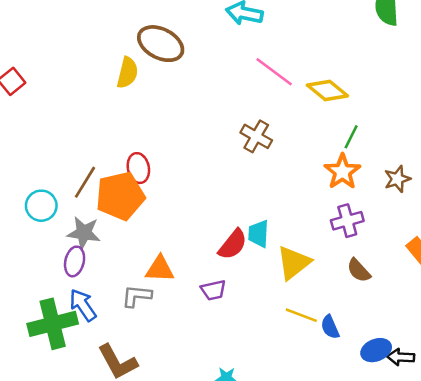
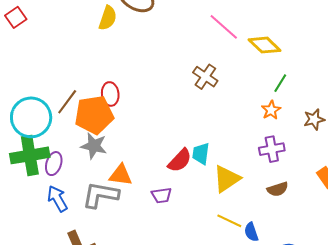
orange star: (342, 172) -> (271, 110), size x0.7
cyan circle: (41, 206) -> (31, 117), size x1.6
gray star: (84, 233) -> (94, 146), moved
brown semicircle: (359, 270) -> (278, 189), turned -70
gray L-shape: (137, 296) -> (101, 195), size x1.5
green cross: (53, 324) -> (30, 155), moved

